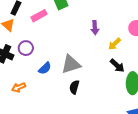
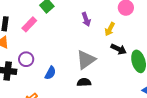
gray triangle: (71, 64) -> (86, 60), moved
black semicircle: (74, 87) -> (84, 82), turned 88

